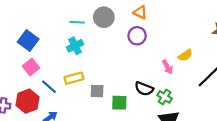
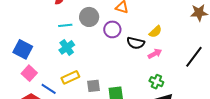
purple circle: (137, 36) -> (112, 29), moved
yellow semicircle: (185, 55) -> (155, 32), moved
pink arrow: (168, 67) -> (155, 54), turned -80
black semicircle: (144, 89) -> (136, 43), moved

